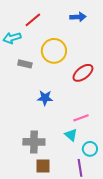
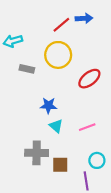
red line: (33, 20) -> (61, 25), moved
cyan triangle: (71, 135) -> (56, 126), moved
brown square: (43, 166) -> (60, 165), moved

